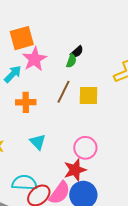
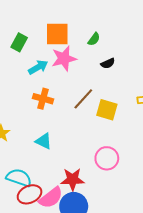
green semicircle: (71, 61) -> (94, 39), moved
cyan triangle: (38, 142) -> (44, 141), turned -36
pink circle: (85, 148) -> (107, 158), moved

